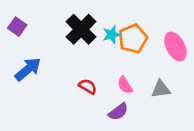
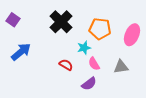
cyan star: (112, 35) -> (84, 48), moved
orange pentagon: (133, 39) -> (100, 29), turned 30
pink ellipse: (175, 47) -> (132, 35), turned 50

